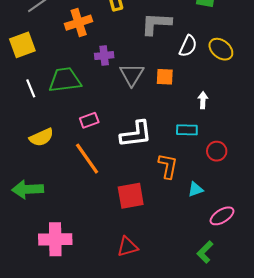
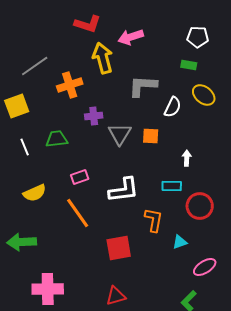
yellow ellipse: (221, 49) -> (204, 95), moved
green trapezoid: (65, 80) -> (57, 139), size x0.7
red circle: (217, 151) -> (200, 206), size x1.4

